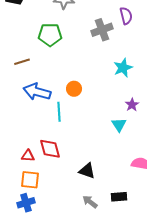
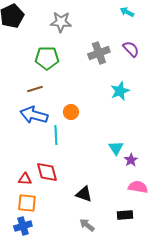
purple semicircle: (126, 16) -> (131, 49), moved, turned -30
brown line: (22, 62) -> (35, 89), moved
purple star: (132, 105) -> (131, 160), moved
black rectangle: (119, 197) -> (125, 215), moved

